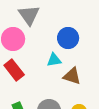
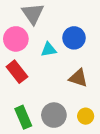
cyan triangle: (54, 60) -> (49, 50), moved

